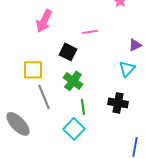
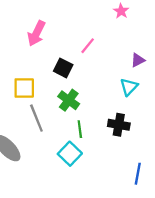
pink line: (90, 32) -> (88, 46), turned -42

